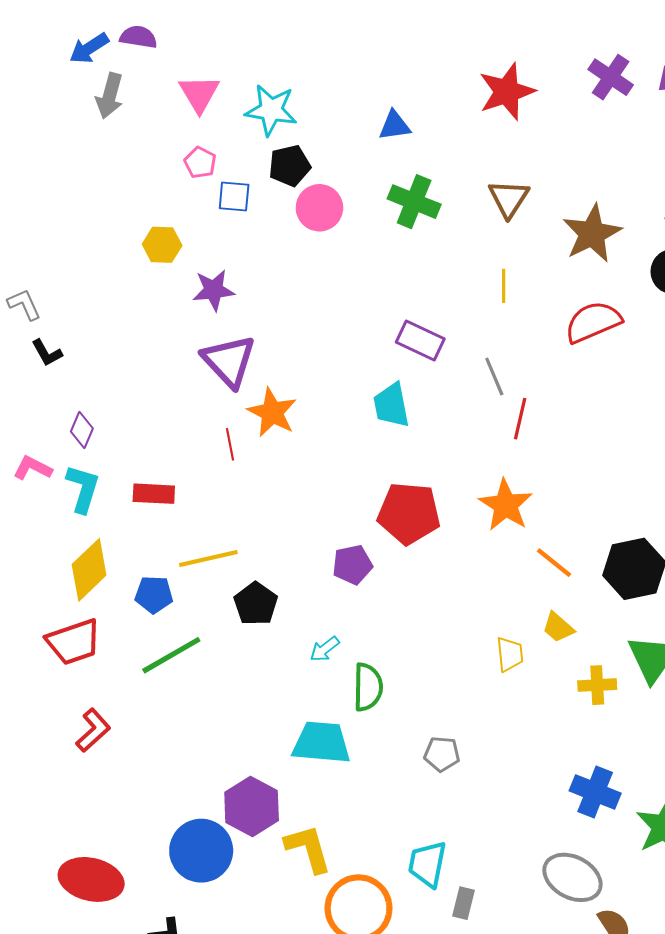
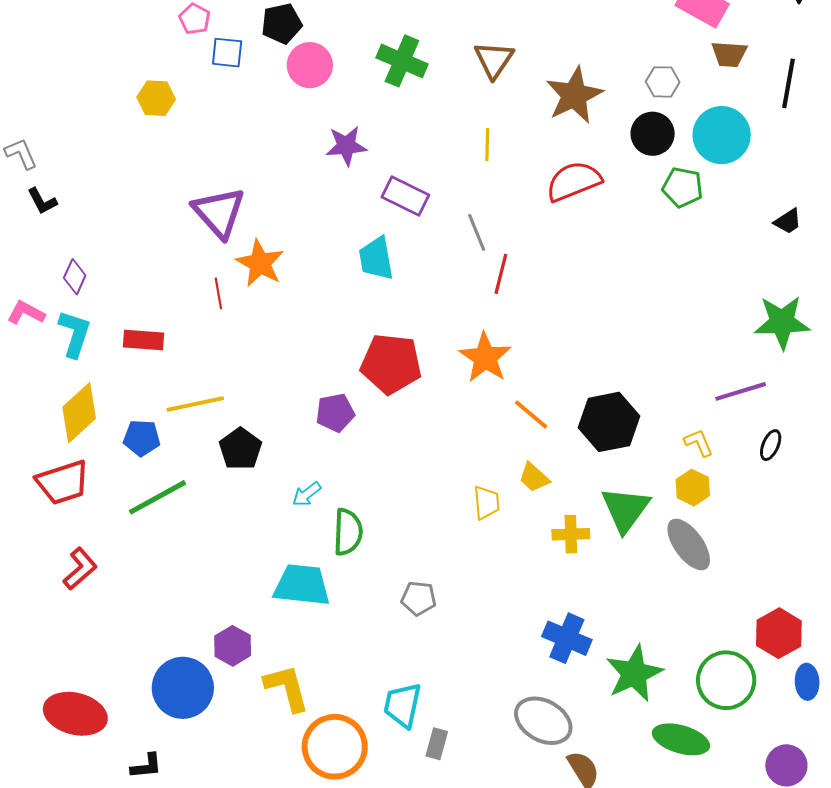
purple star: (214, 290) -> (346, 146), moved
purple hexagon: (252, 806) -> (233, 646), size x0.7

